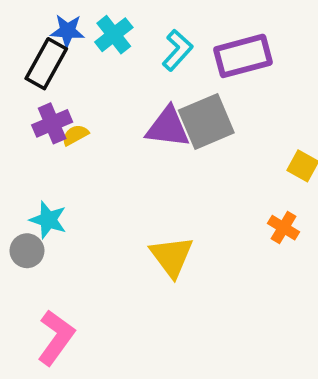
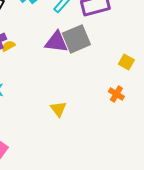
yellow triangle: (172, 256) -> (58, 109), size x0.7

